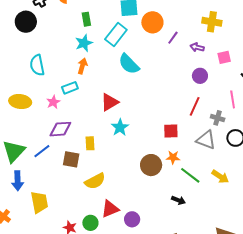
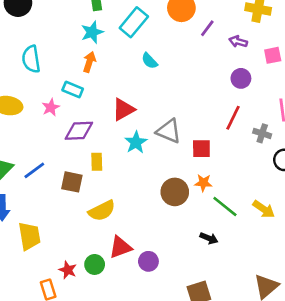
cyan semicircle: (129, 64) -> (149, 61), size x0.6
cyan rectangle: (70, 88) -> (73, 90), turned 42
purple diamond: (60, 129) -> (79, 131), moved
gray triangle: (206, 140) -> (169, 131), moved

